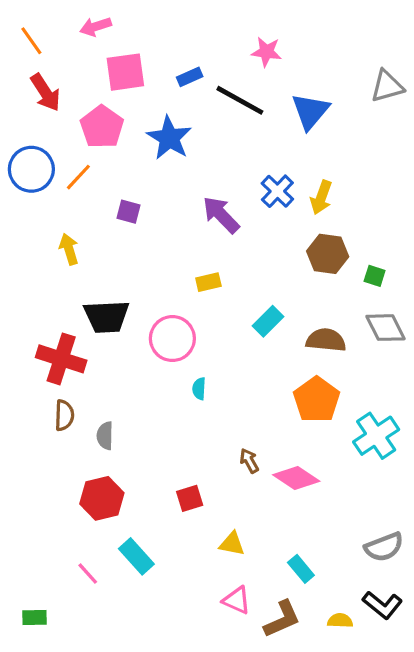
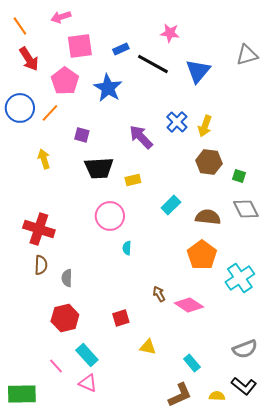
black trapezoid: (107, 317) -> (99, 168), moved
pink triangle: (237, 600) -> (88, 383), moved
green rectangle: (34, 617) -> (22, 394), size x1.8

